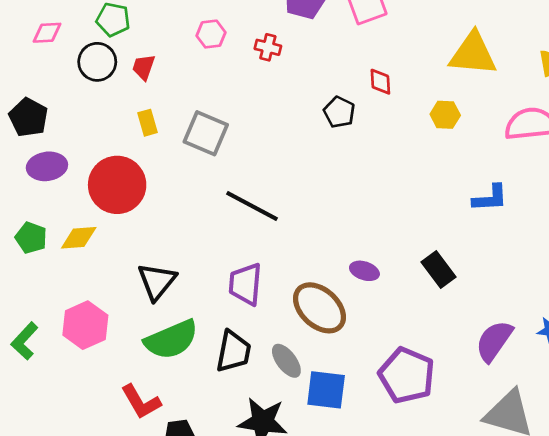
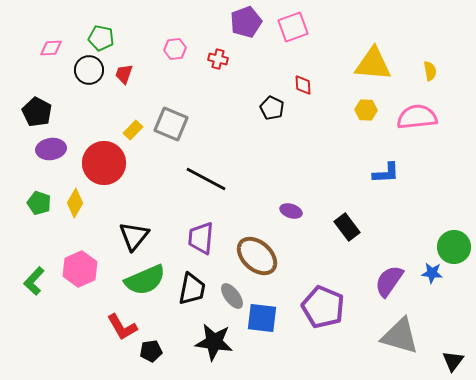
yellow hexagon: (445, 115) -> (366, 110), moved
yellow rectangle: (148, 123) -> (133, 130), moved, turned 60
yellow diamond: (79, 238) -> (75, 203), turned -56
purple ellipse: (364, 271) -> (291, 211), moved

